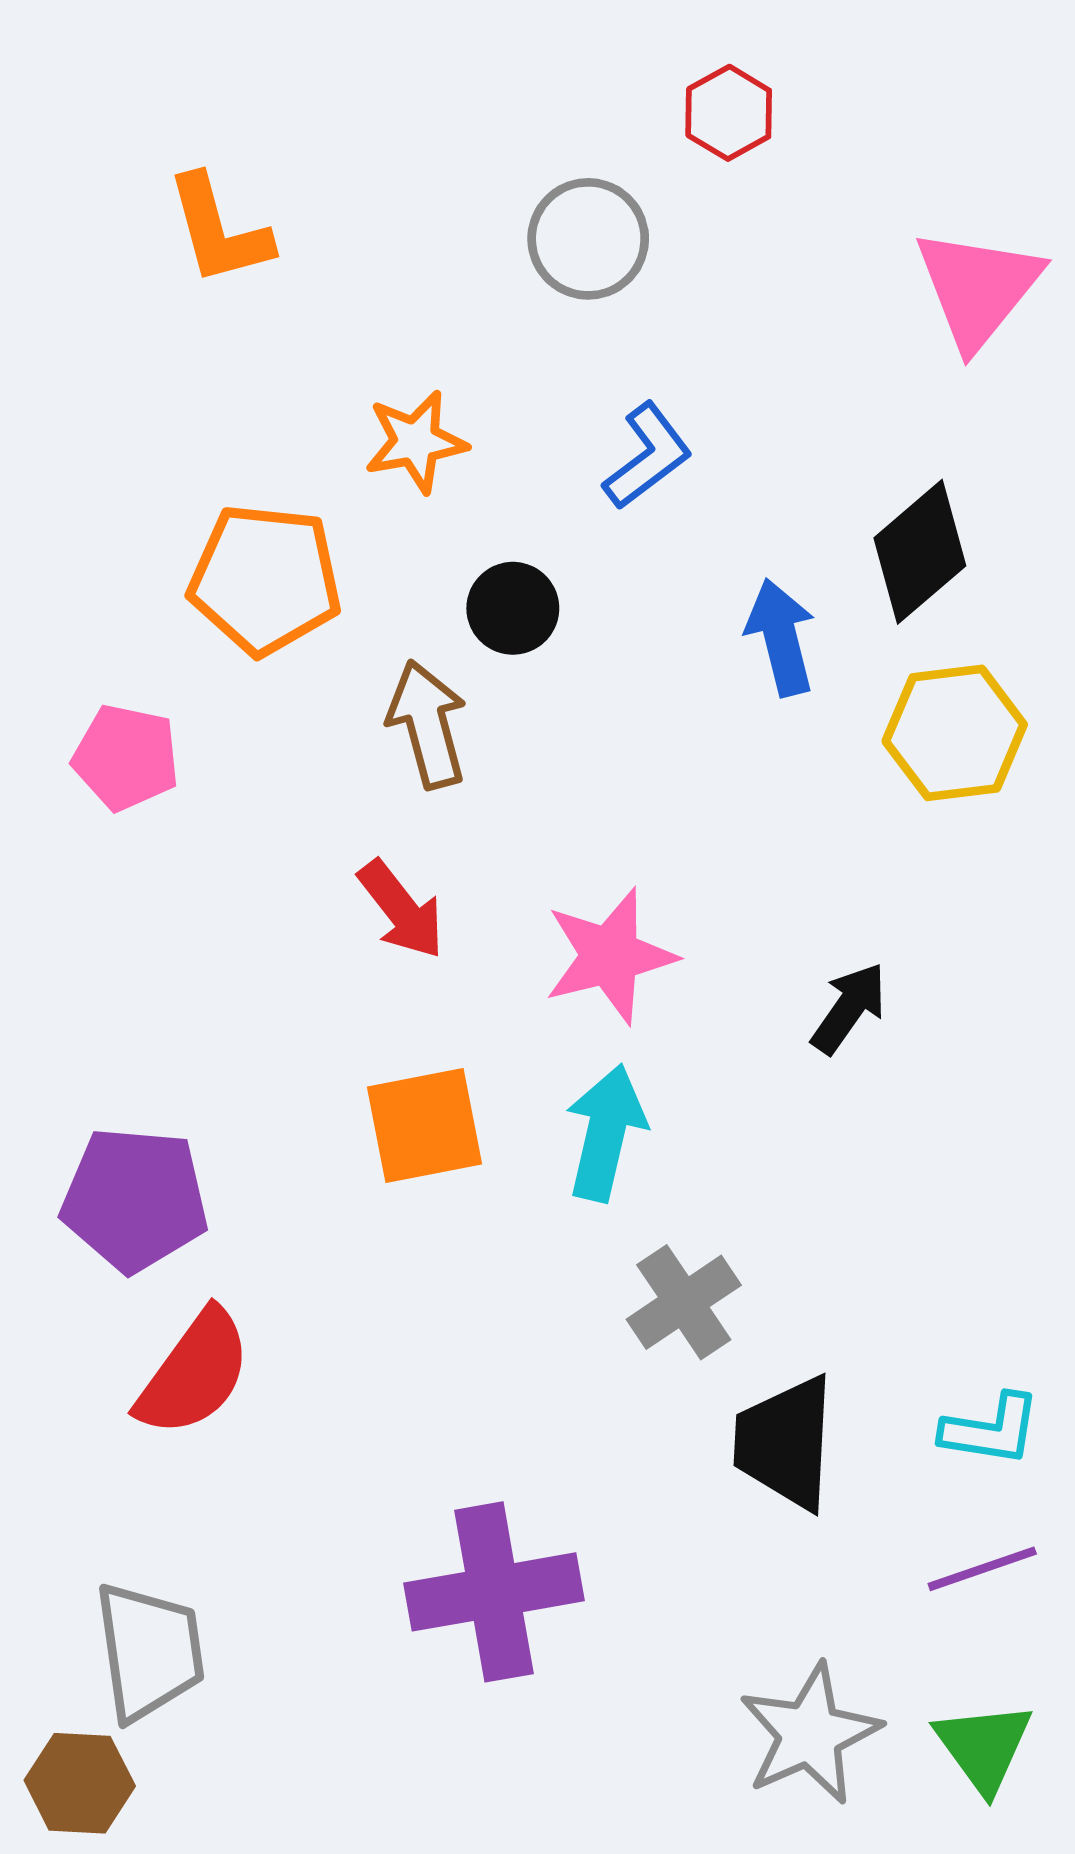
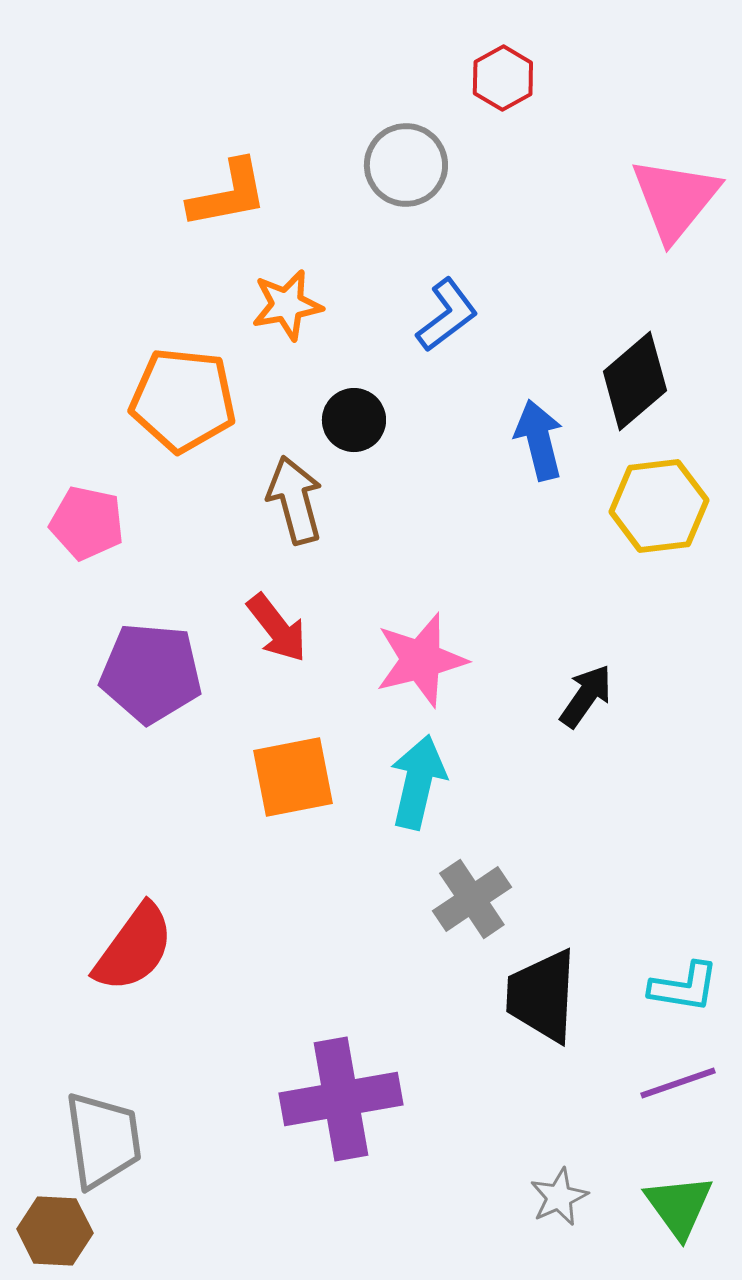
orange L-shape: (219, 230) -> (228, 194), moved, turned -86
purple pentagon: (135, 1199) -> (151, 673), moved
gray star: (810, 1734) -> (559, 1197), size x0.6

